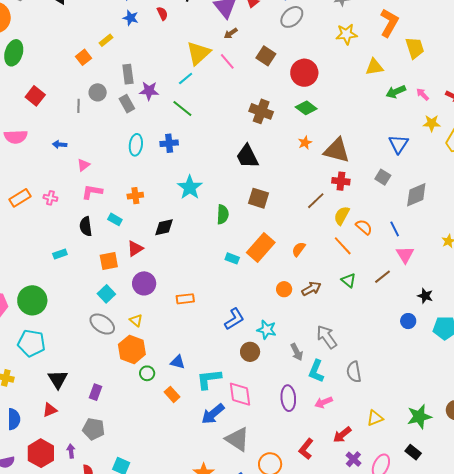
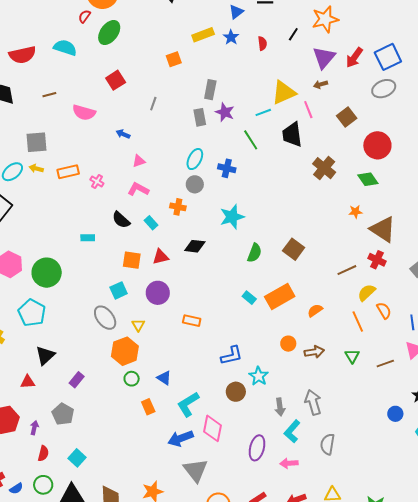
yellow rectangle: (106, 40) -> (203, 35), moved, size x1.5
gray circle: (98, 92) -> (195, 184), moved
black trapezoid: (247, 156) -> (292, 134), moved
black semicircle: (86, 226) -> (121, 220), turned -60
cyan L-shape: (209, 379) -> (188, 404), turned -44

